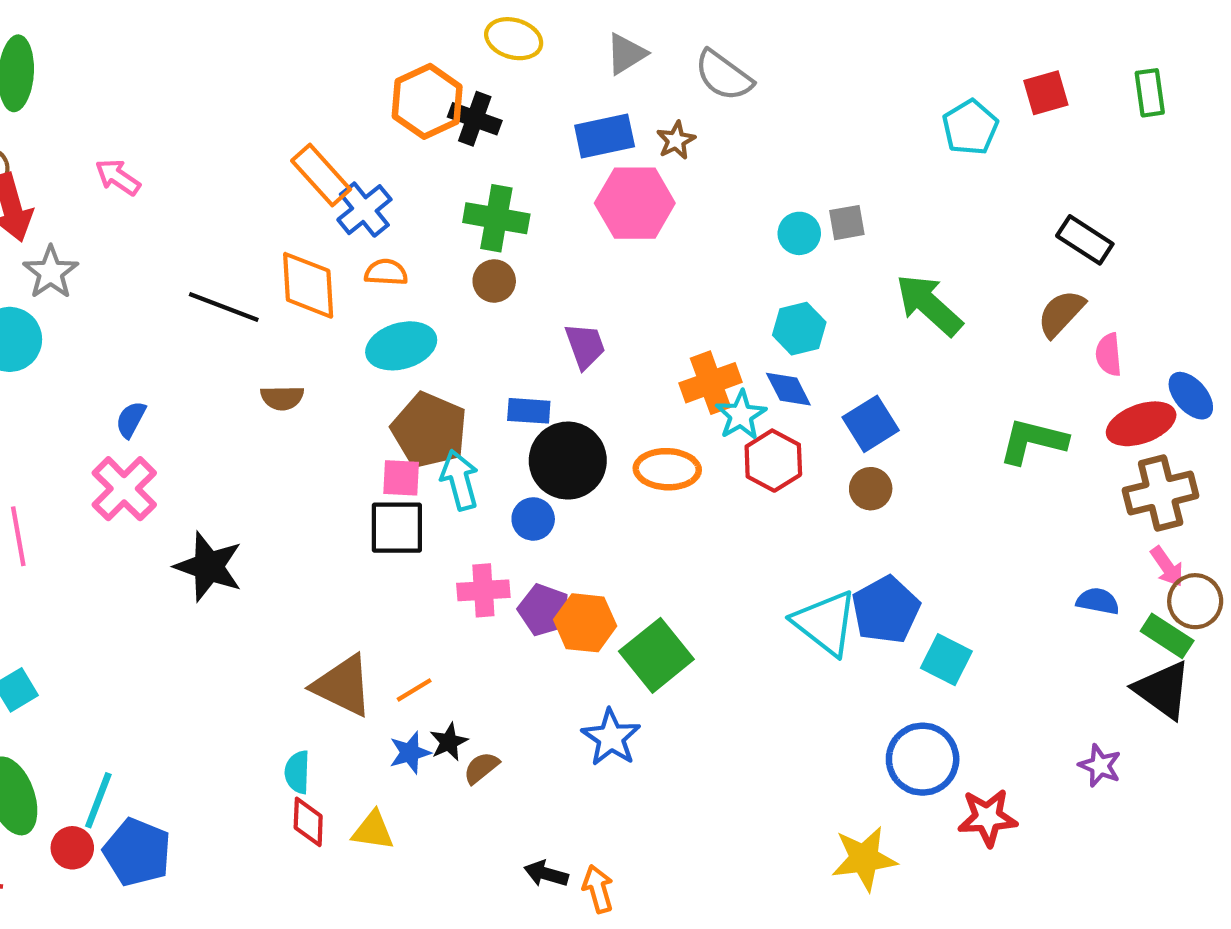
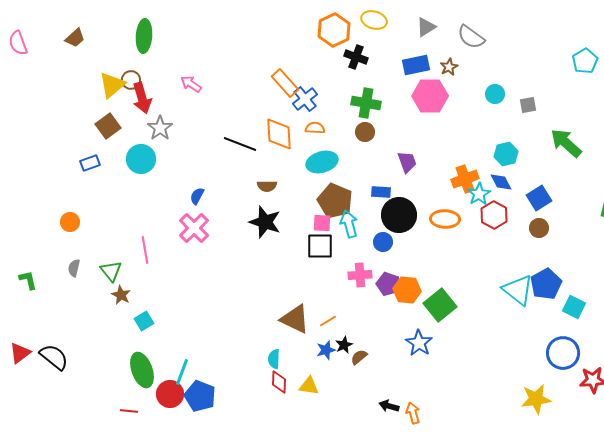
orange hexagon: (427, 101) -> (334, 30), moved
cyan circle: (799, 233) -> (495, 94), moved
black star: (209, 567) -> (265, 222), moved
red circle: (72, 848) -> (170, 394), size x1.4

